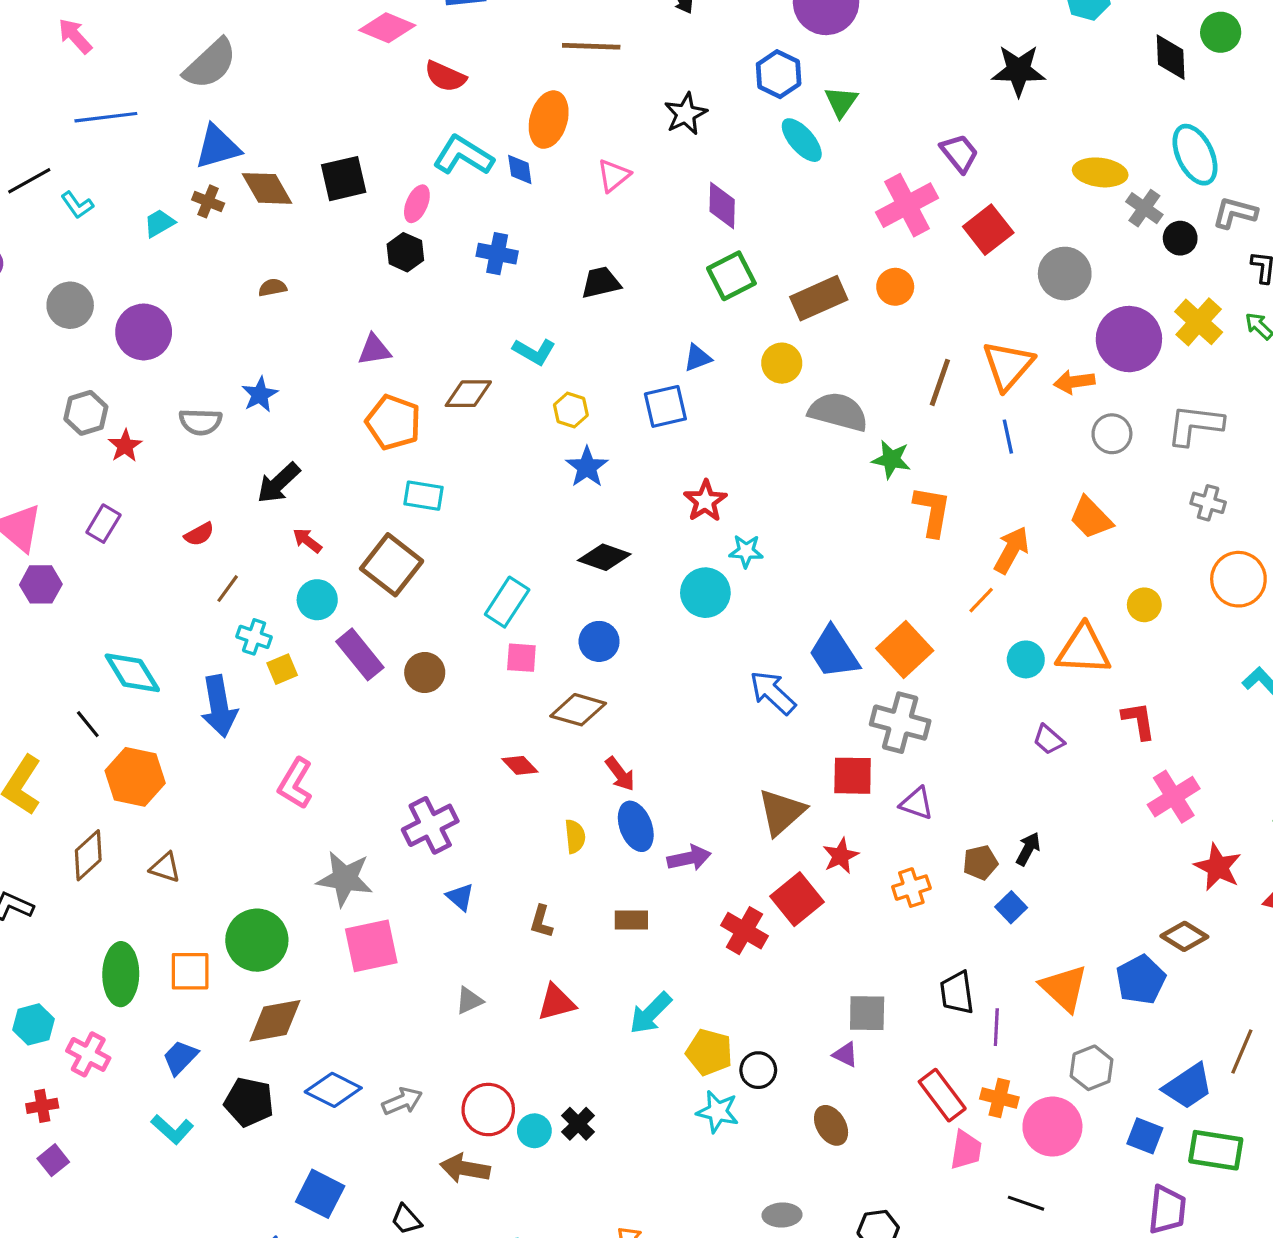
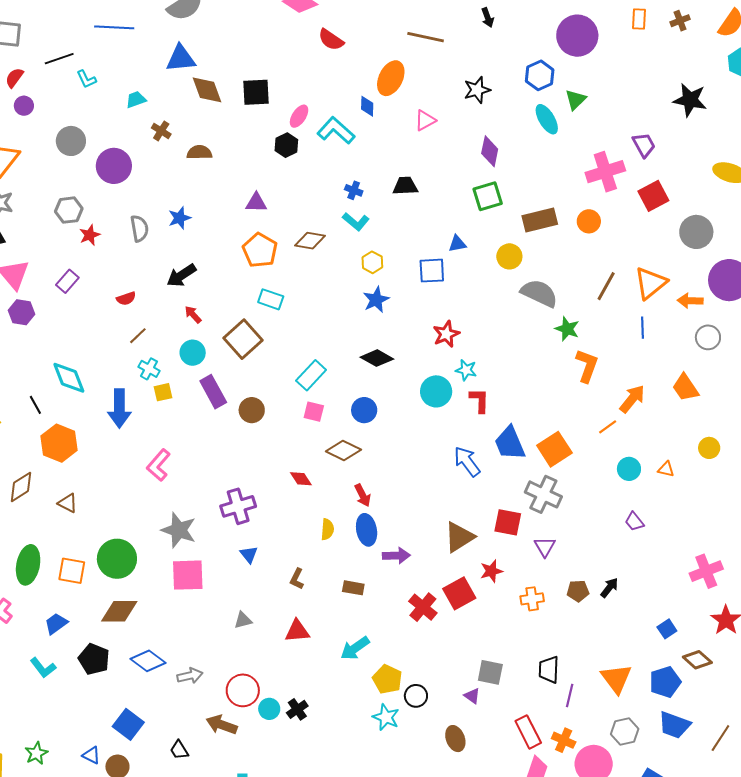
cyan L-shape: (463, 155) -> (336, 131), moved
brown cross: (208, 201) -> (161, 131), moved
blue cross: (497, 254) -> (354, 190), moved, size x0.7
brown semicircle: (272, 288) -> (199, 152), size x1.4
gray semicircle: (200, 422) -> (139, 228), turned -112
orange triangle: (1083, 650) -> (666, 469), size x0.5
red L-shape: (1139, 721) -> (479, 400), moved
purple triangle: (917, 803) -> (545, 547), turned 30
blue square: (1011, 907) -> (667, 629), moved
blue trapezoid: (1188, 1086) -> (674, 725), moved, turned 44

